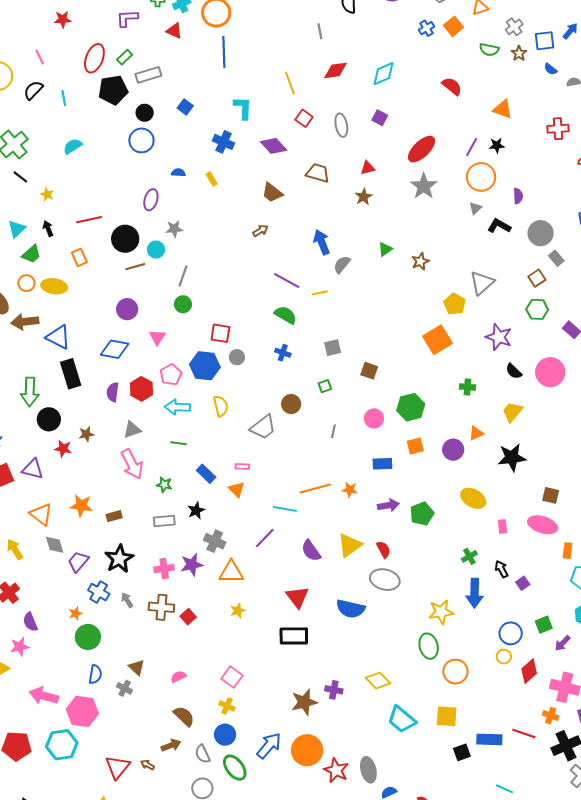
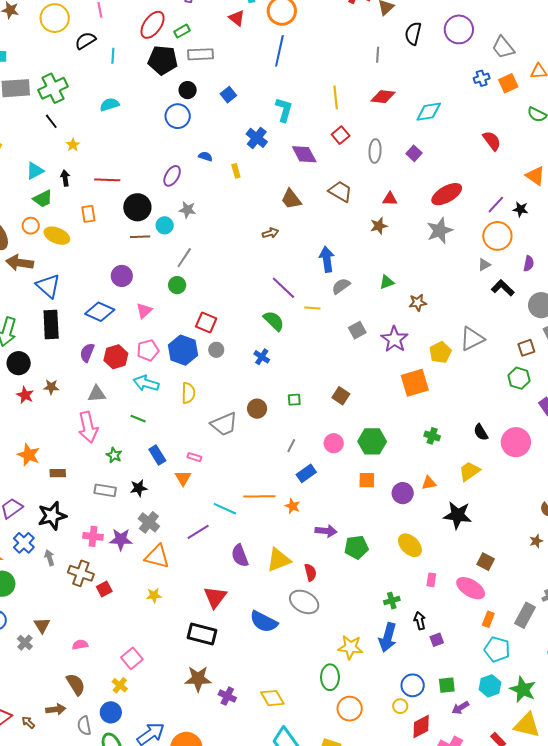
purple star: (499, 337) -> (394, 339), moved
gray square: (333, 348) -> (357, 330), moved, turned -30
blue rectangle: (382, 464) -> (306, 473), moved, turned -48
brown star: (304, 702) -> (198, 679), moved

